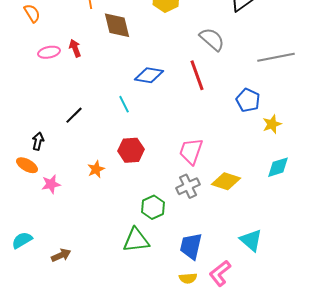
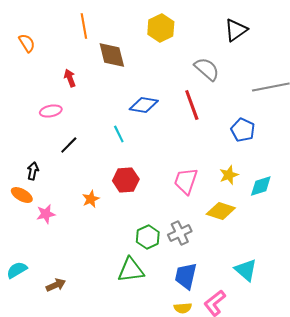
pink ellipse: (49, 52) -> (51, 111), moved
yellow star: (272, 124) -> (229, 175), moved
cyan diamond: (278, 167) -> (261, 186), moved
gray cross: (188, 186) -> (180, 233), moved

